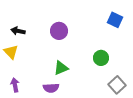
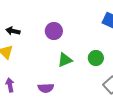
green triangle: (61, 68) -> (65, 60), moved

